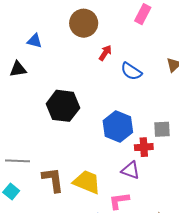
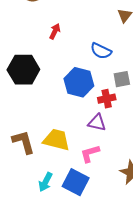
red arrow: (105, 53) -> (55, 31), moved
blue semicircle: (131, 71) -> (101, 51), moved

